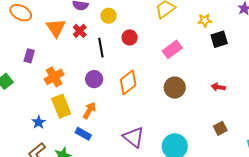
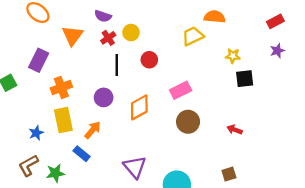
red cross: (80, 31) -> (108, 38), moved
pink rectangle: (172, 49) -> (181, 90), moved
purple rectangle: (29, 56) -> (39, 60), size x1.5

